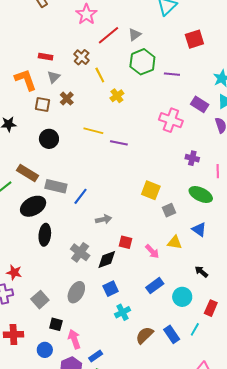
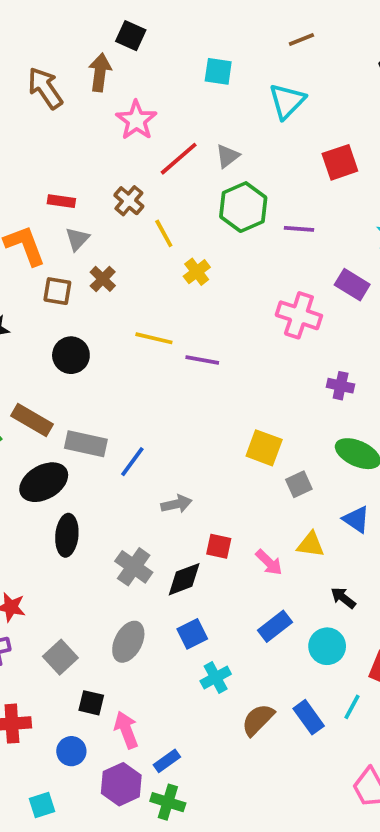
black arrow: (201, 272) -> (343, 598), moved

